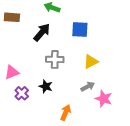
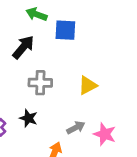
blue square: (80, 30) -> (65, 30), moved
gray arrow: (88, 87) -> (76, 128), moved

